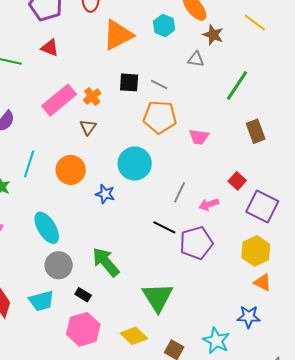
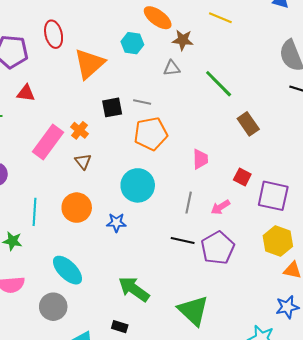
green line: (237, 86) -> (219, 84), turned -64
pink trapezoid: (199, 137) -> (200, 159), moved, turned -85
gray circle: (59, 265) -> (53, 307), moved

